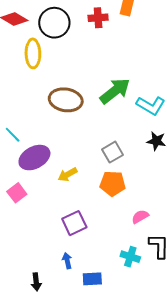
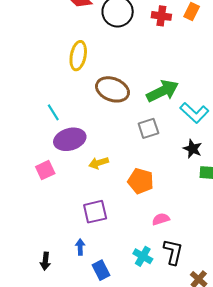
yellow ellipse: (33, 53) -> (78, 56), moved
gray square: (113, 152) -> (148, 128), moved
blue rectangle: (92, 279) -> (101, 270), turned 54

